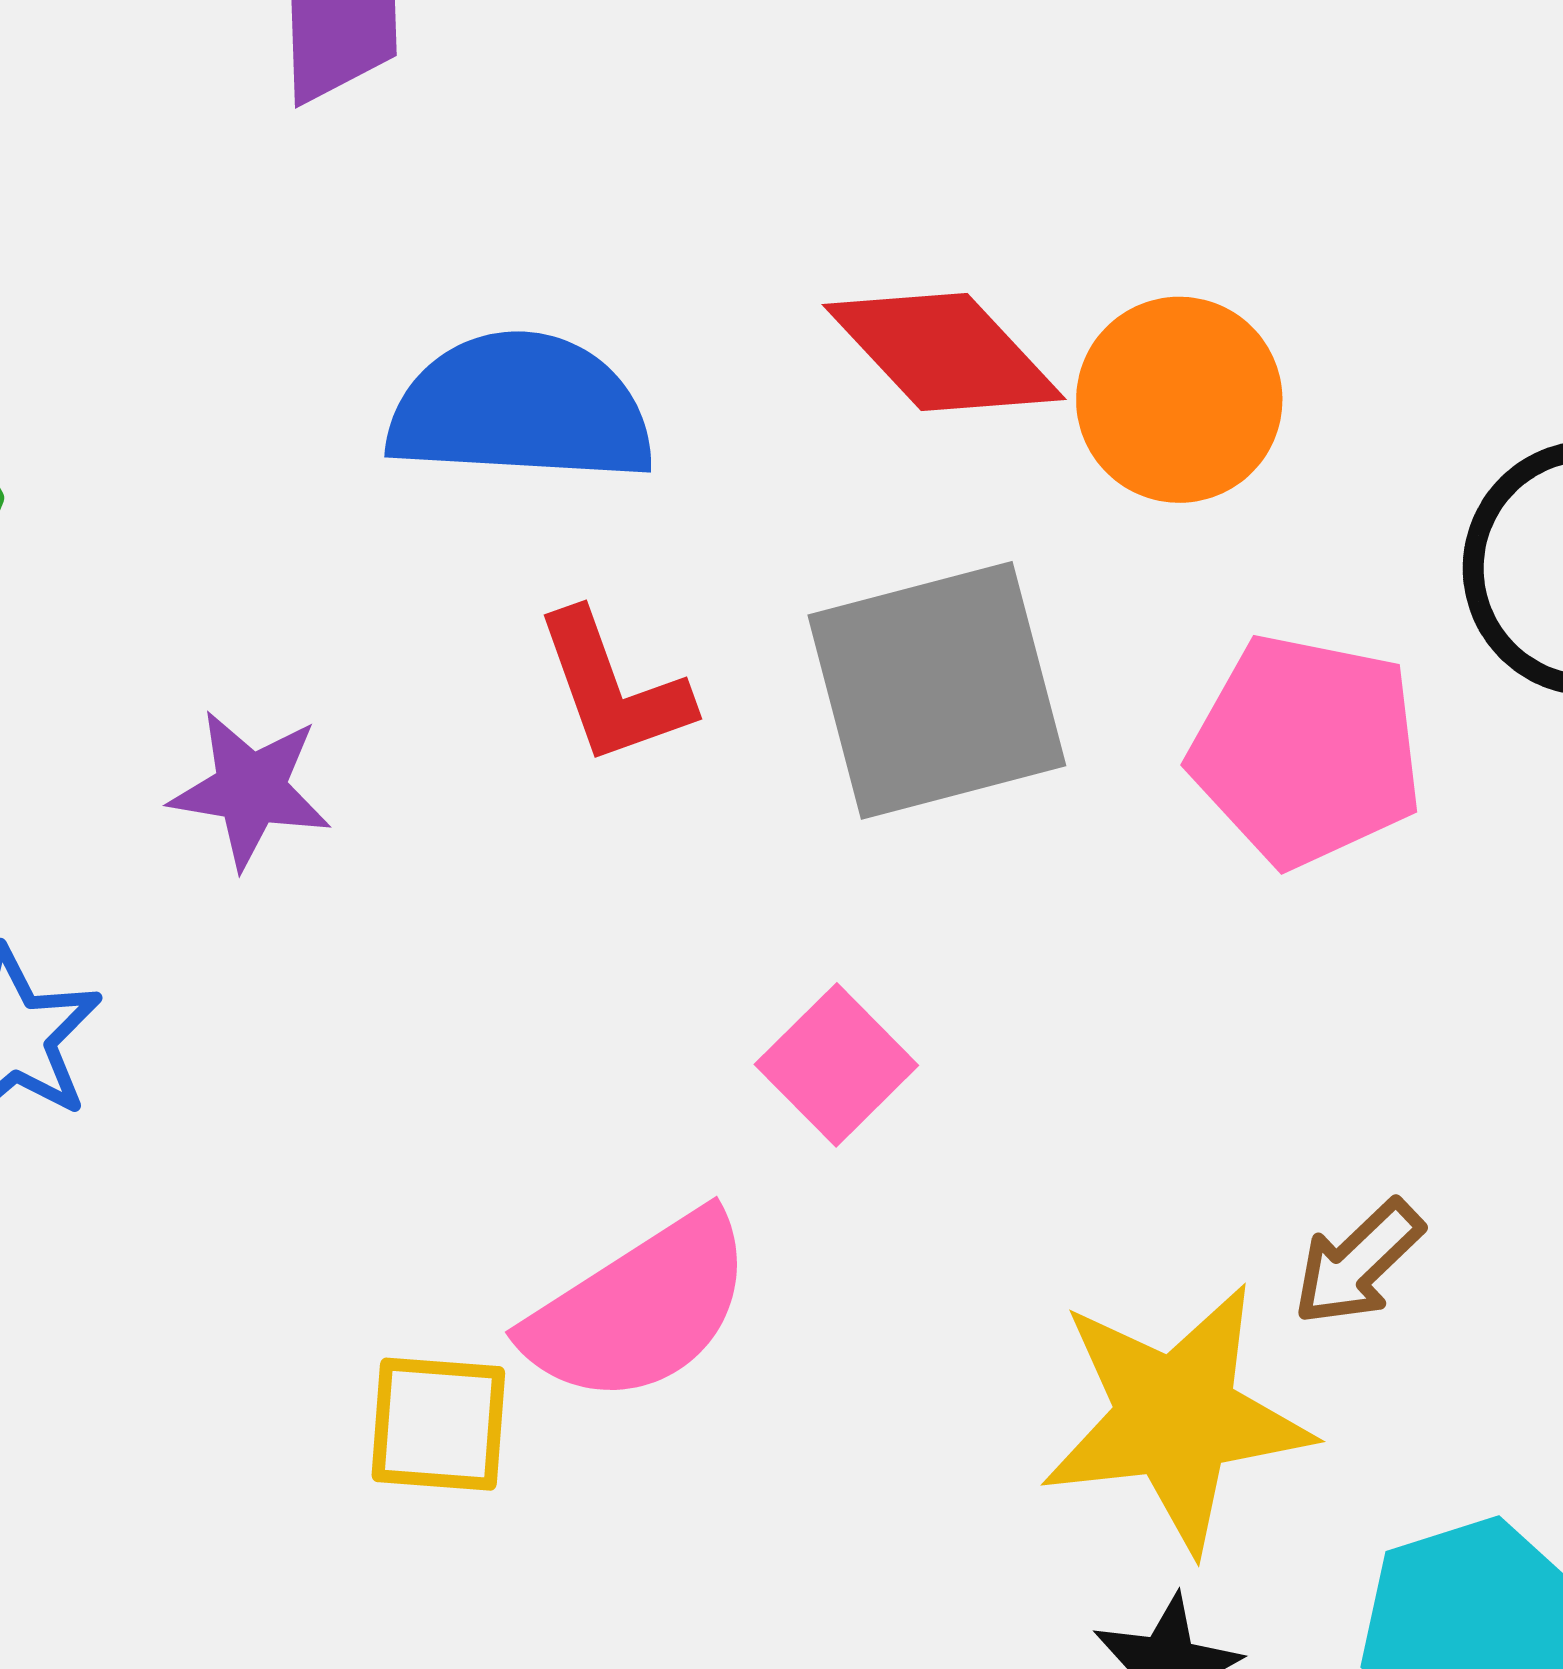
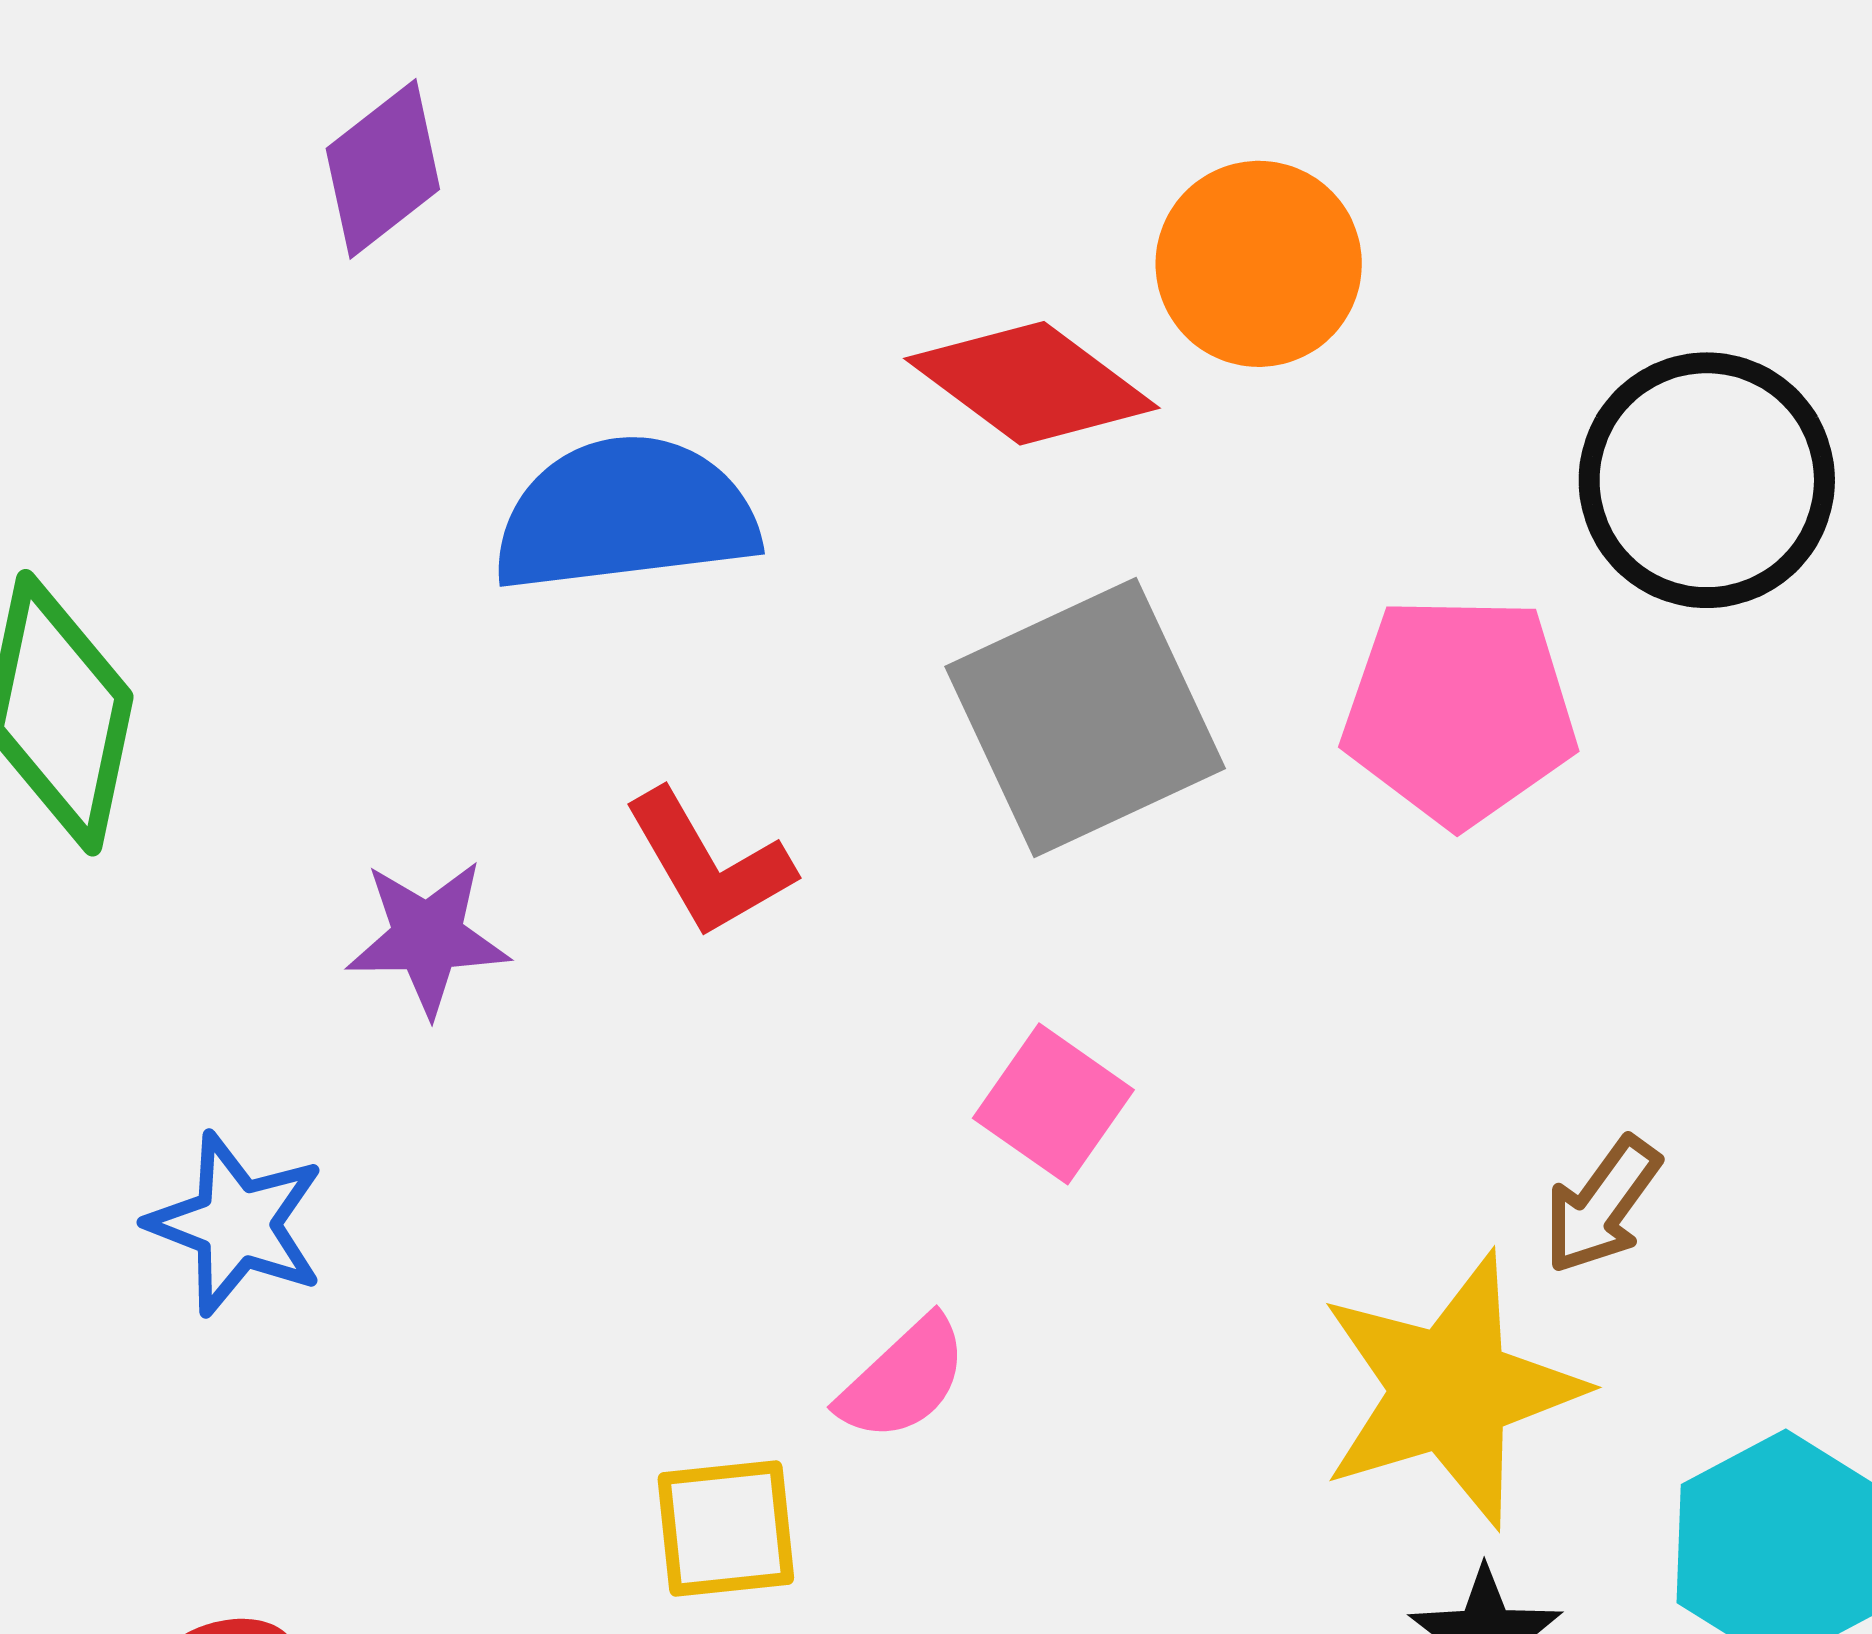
orange circle: (1179, 400) -> (1259, 264), moved
red L-shape: (613, 688) -> (708, 864), moved
pink semicircle: (640, 1309) -> (903, 1379), size x0.6

